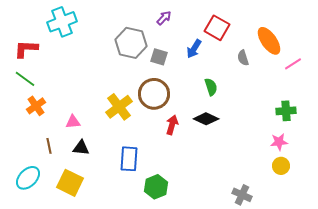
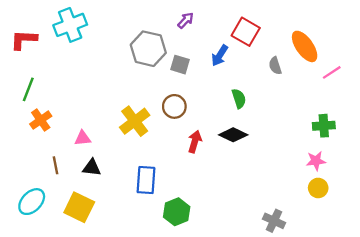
red L-shape: (26, 49) -> (24, 40), moved
green line: (25, 79) -> (28, 89), turned 75
brown circle: (154, 94) -> (174, 106), size x0.7

